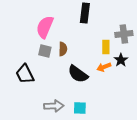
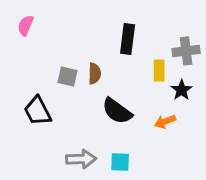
black rectangle: (85, 13) -> (128, 39), moved
pink semicircle: (45, 27) -> (26, 25), moved, size x0.6
orange arrow: (104, 67) -> (165, 122), moved

